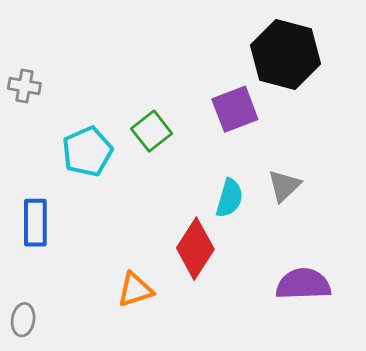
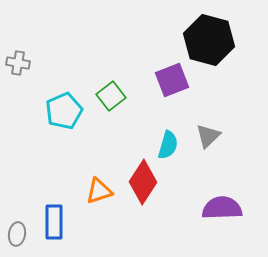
blue rectangle: (35, 223) -> (54, 222), moved
orange triangle: (135, 290) -> (99, 191), moved

